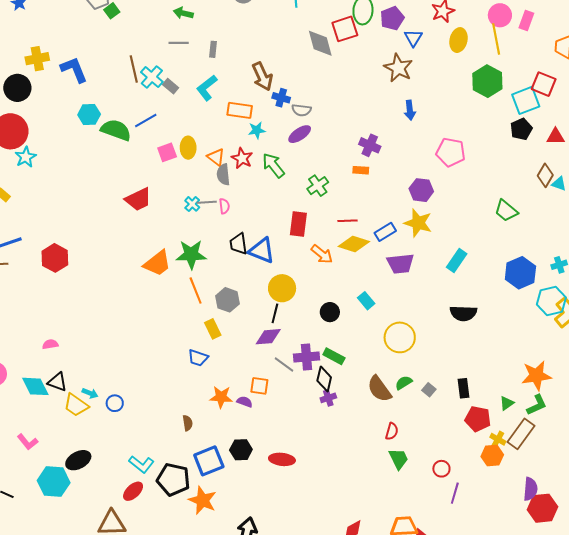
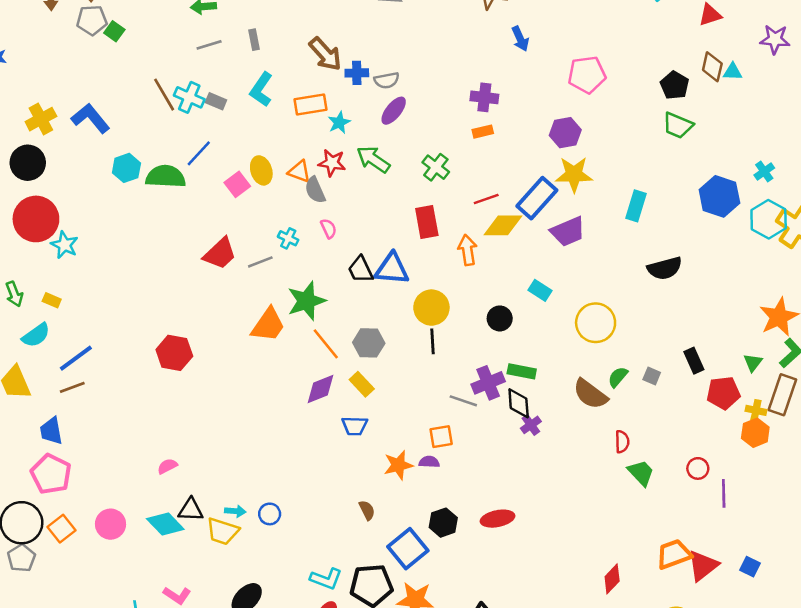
black pentagon: (521, 129) -> (675, 85), moved
gray line: (207, 202) -> (260, 262), moved
blue rectangle: (385, 232) -> (537, 198), size x1.5
orange arrow: (322, 254) -> (467, 250), turned -120
red hexagon: (55, 258) -> (174, 353), moved
purple diamond: (268, 337) -> (321, 389), moved

